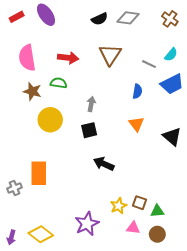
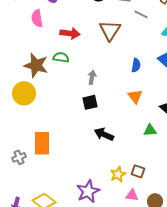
pink semicircle: (27, 58) -> (37, 18), moved, size x0.7
gray line: (149, 64) -> (141, 14), moved
brown star: (32, 91) -> (36, 65), size x1.4
yellow circle: (50, 120) -> (24, 93), moved
green triangle: (157, 211) -> (150, 130), moved

